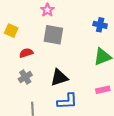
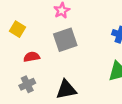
gray square: (53, 35) -> (65, 40), turned -35

